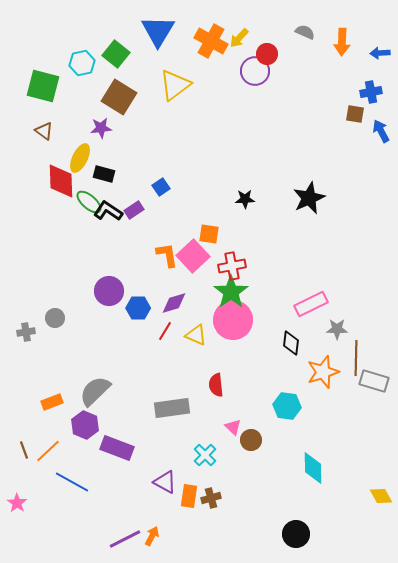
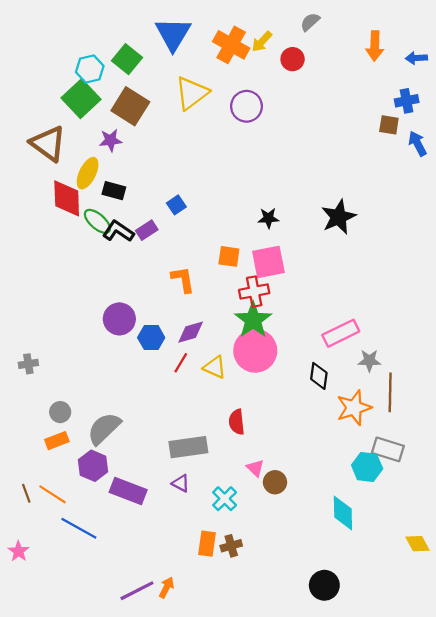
gray semicircle: (305, 32) -> (310, 22), moved, turned -66
purple circle: (255, 71) -> (246, 106), moved
green square: (43, 86) -> (81, 99), moved, turned 32
brown triangle: (44, 131) -> (48, 144), size x1.8
pink square: (193, 256) -> (268, 262), moved, turned 32
gray circle: (55, 318) -> (60, 412), moved
gray rectangle: (374, 381) -> (388, 449), moved
cyan hexagon: (287, 406) -> (367, 467), moved
orange line: (48, 451) -> (52, 494), turned 76
purple triangle: (165, 482) -> (181, 483), moved, size x0.7

